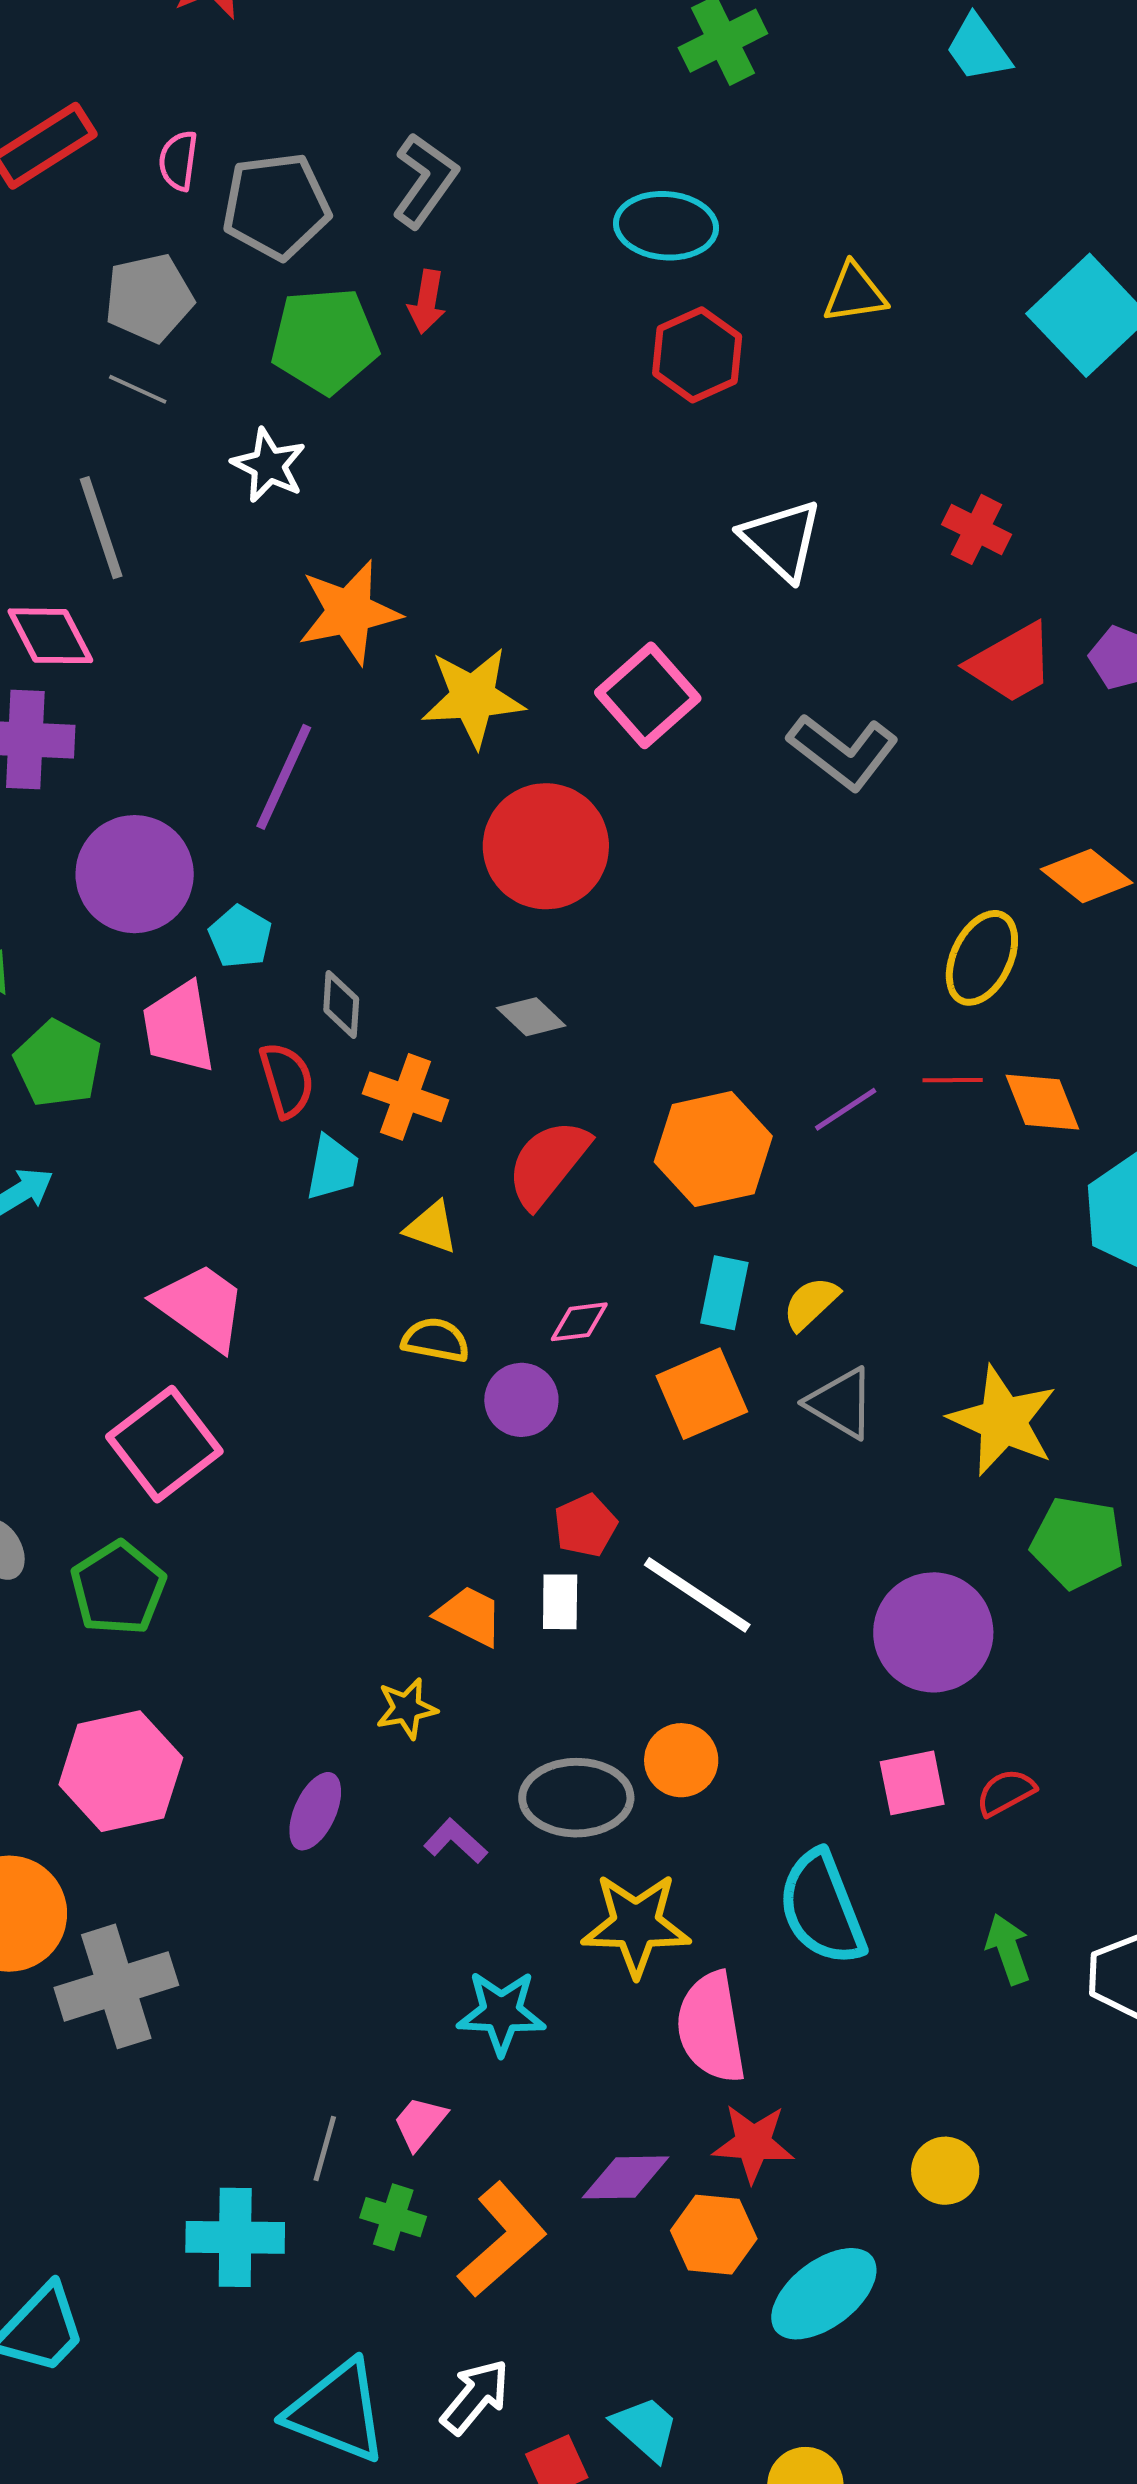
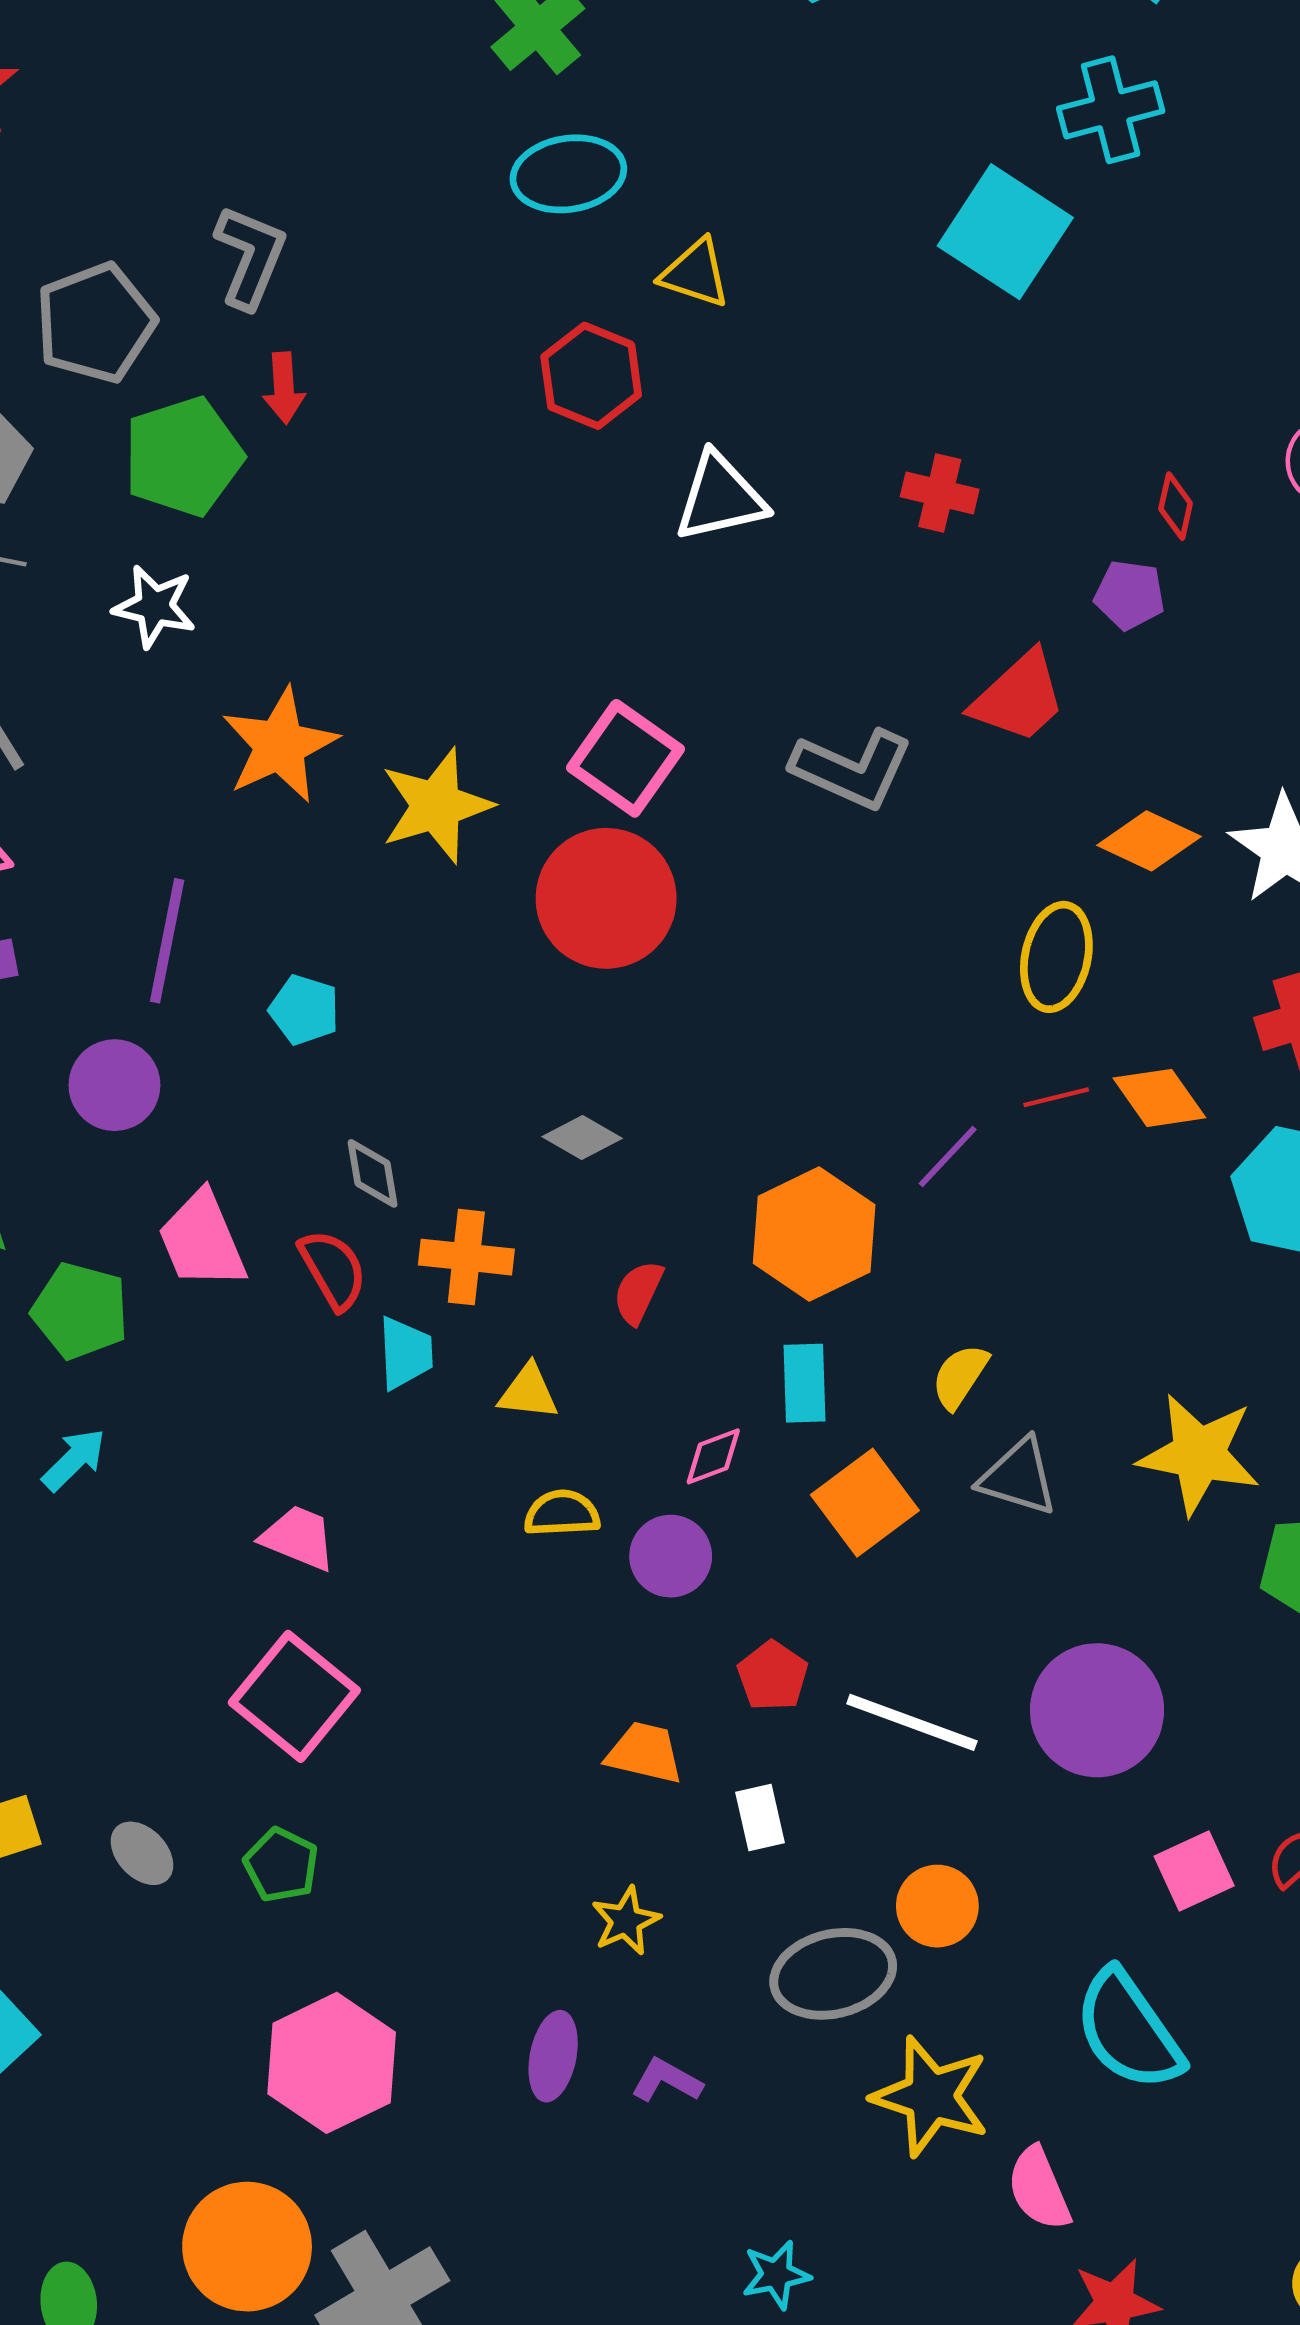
cyan ellipse: (666, 226) -> (568, 174), moved
yellow triangle: (855, 293) -> (695, 273), moved, turned 40
white triangle: (781, 540) -> (720, 497), moved, turned -42
red trapezoid: (1011, 663) -> (1019, 697), moved
purple line: (284, 777) -> (167, 941), moved
red circle: (546, 846) -> (606, 898), moved
purple circle: (135, 874) -> (114, 1085), size x0.7
cyan pentagon: (240, 937) -> (304, 1010), moved
red semicircle: (548, 1163) -> (638, 1292), size x0.6
cyan rectangle: (724, 1293) -> (805, 1383), moved
pink trapezoid: (201, 1307) -> (298, 1538), size x0.7
green pentagon: (118, 1588) -> (281, 1865), size x0.7
white rectangle: (560, 1602) -> (760, 1817), moved
orange trapezoid: (469, 1616) -> (645, 1753), moved
purple circle: (933, 1632) -> (1097, 1710), moved
purple L-shape: (456, 1841) -> (667, 2081), moved
yellow star: (636, 1925) -> (931, 2096), turned 30
cyan star: (501, 2013) -> (776, 2275), moved, size x0.7
pink semicircle: (711, 2027) -> (1039, 2189), size x0.7

